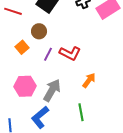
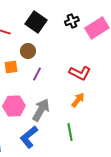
orange square: (22, 47) -> (11, 67), turned 32
red L-shape: (70, 53) -> (80, 73), moved

